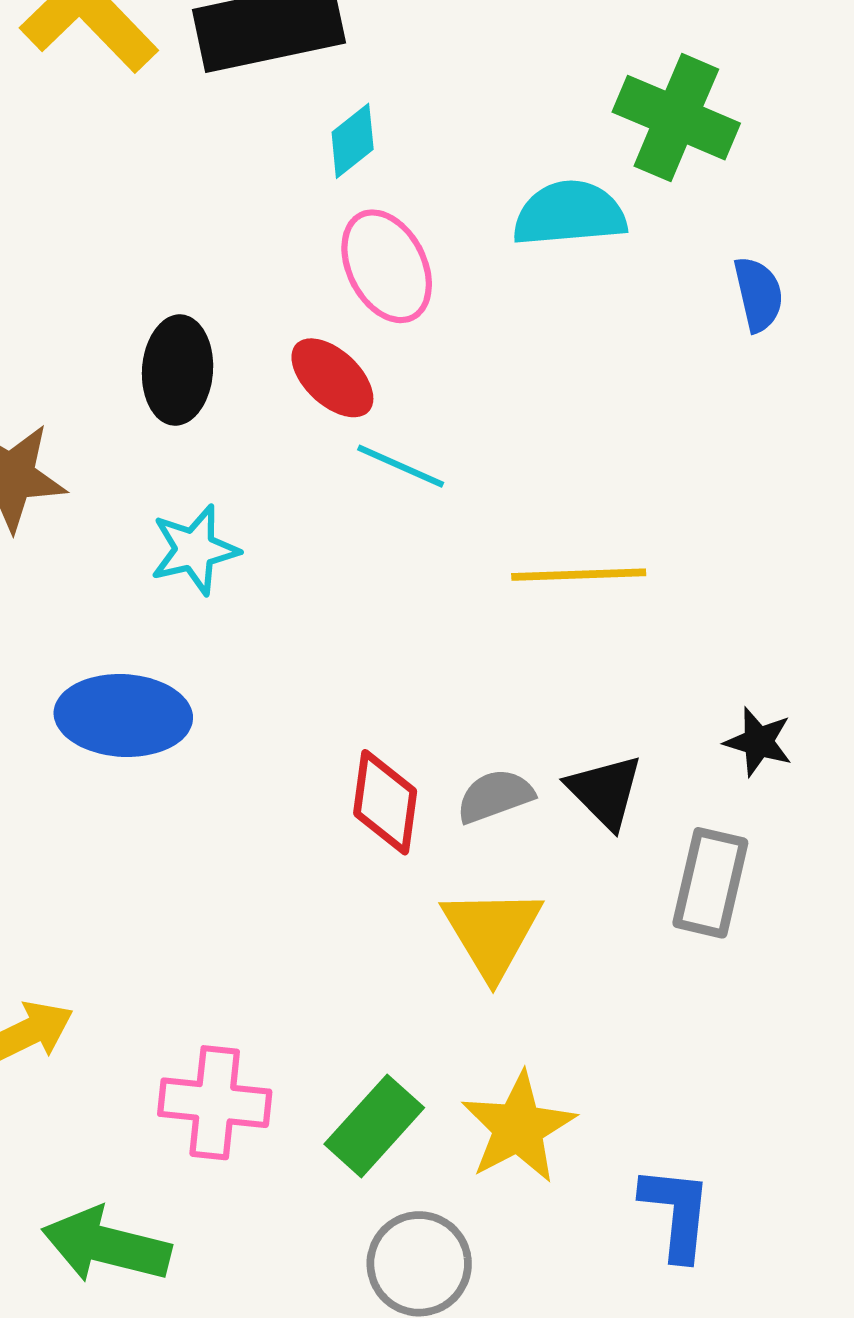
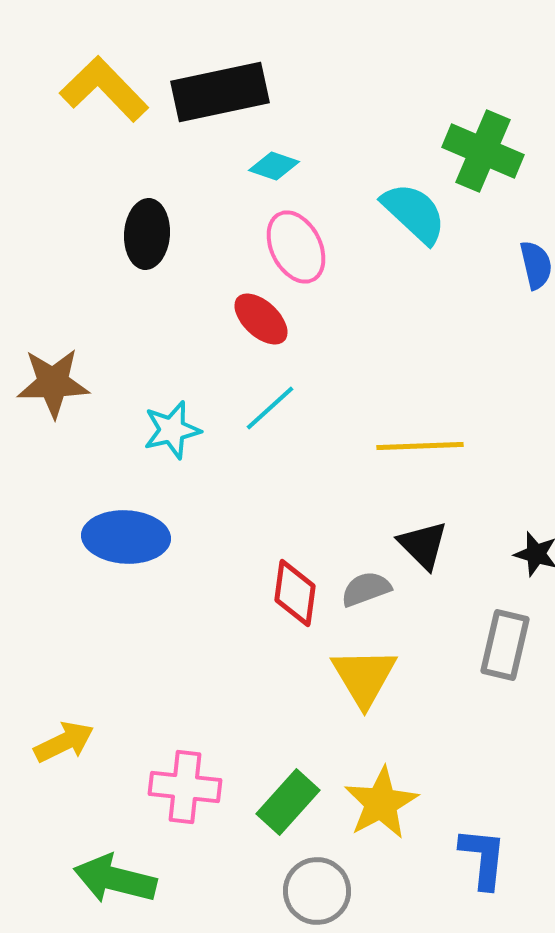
cyan diamond: (353, 141) -> (274, 166), turned 57
cyan semicircle: (569, 214) -> (414, 213), turned 48
black ellipse: (178, 370) -> (147, 234), moved
cyan line: (401, 466) -> (270, 408), moved, turned -66
black triangle: (605, 791) -> (423, 545), moved

